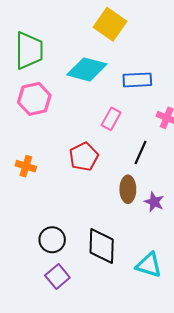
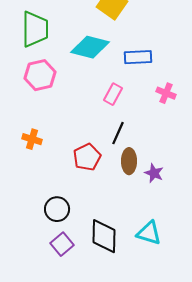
black line: (140, 152) -> (118, 133), moved
red pentagon: (84, 157) -> (87, 157), moved
black diamond: (102, 246) -> (104, 236), moved

